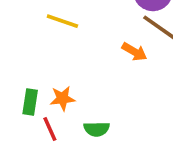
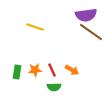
orange arrow: (134, 52) -> (72, 70), moved
red line: (50, 129) -> (52, 70), moved

